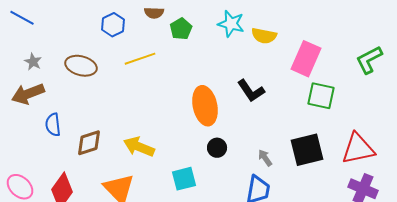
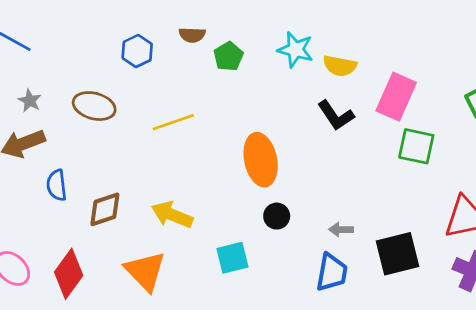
yellow line: (140, 59) -> (173, 122), moved
black L-shape: (251, 91) -> (336, 115), moved
black square: (307, 150) -> (397, 254), moved
gray arrow: (265, 158) -> (341, 229), turned -54

